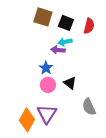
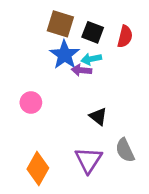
blue star: (46, 68) -> (65, 55), moved, size x1.5
pink circle: (48, 85) -> (31, 103), moved
purple triangle: (47, 114) -> (88, 160), moved

